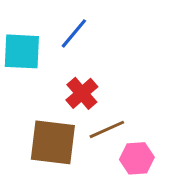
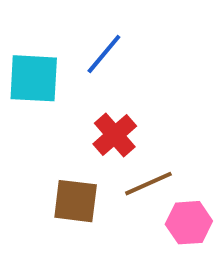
brown square: (53, 142) -> (76, 201), size x0.7

